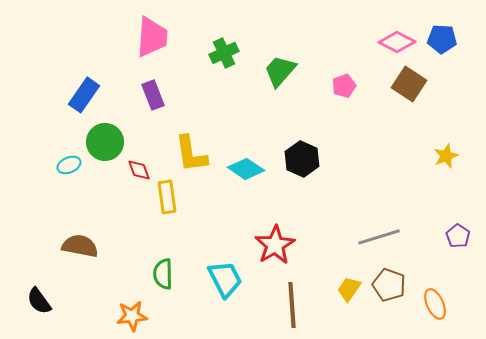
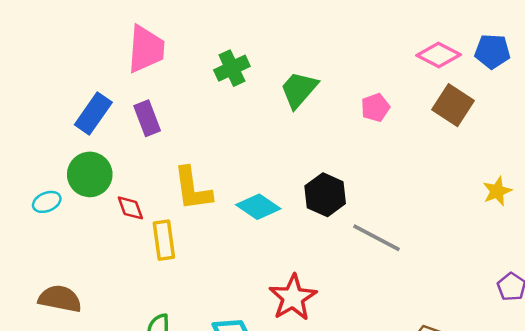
blue rectangle: (84, 95) -> (93, 114), moved
gray line: (379, 237) -> (377, 238), moved, turned 45

